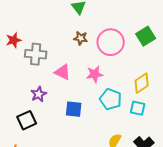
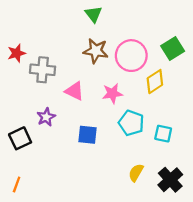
brown star: (81, 38) -> (96, 51), size x1.5
yellow diamond: (142, 83) -> (155, 82), moved
black square: (27, 120) -> (20, 138), moved

